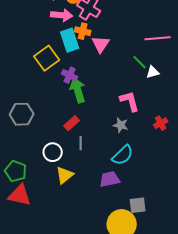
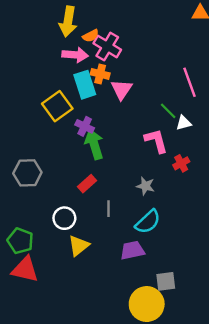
pink line: (158, 38) -> (190, 82), turned 75
pink L-shape: (130, 101) -> (156, 141), moved
red cross: (161, 123) -> (181, 163), moved
gray line: (81, 143) -> (108, 209), moved

